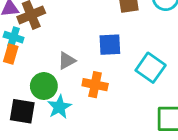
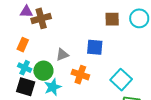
cyan cross: (14, 37) -> (25, 68), moved
cyan square: (151, 68) -> (121, 80), moved

